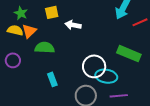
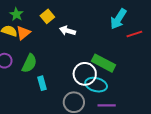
yellow square: (52, 12) -> (47, 16), turned -32
green semicircle: (45, 48) -> (29, 63), moved, turned 108
green rectangle: (129, 54) -> (103, 63), moved

